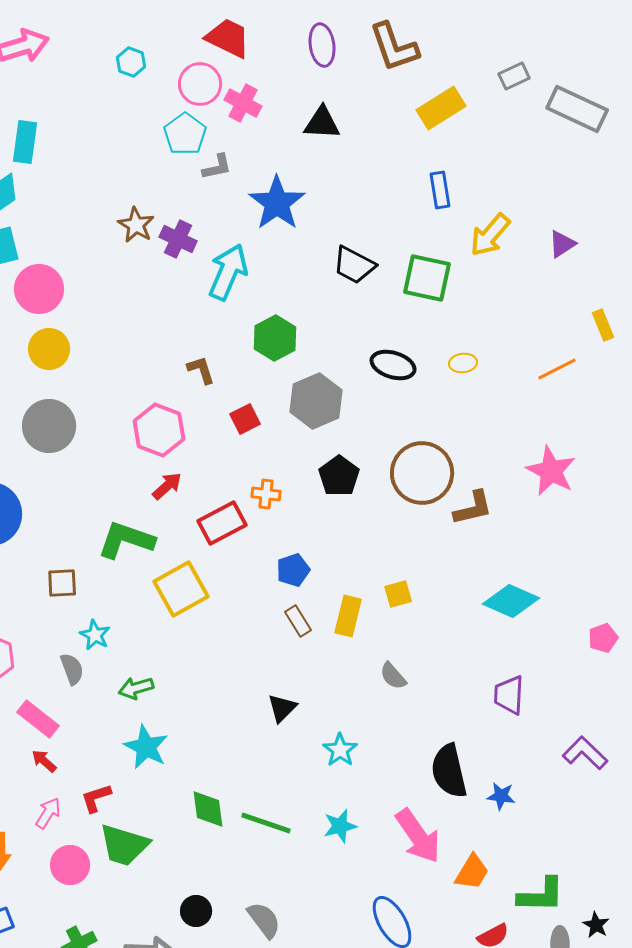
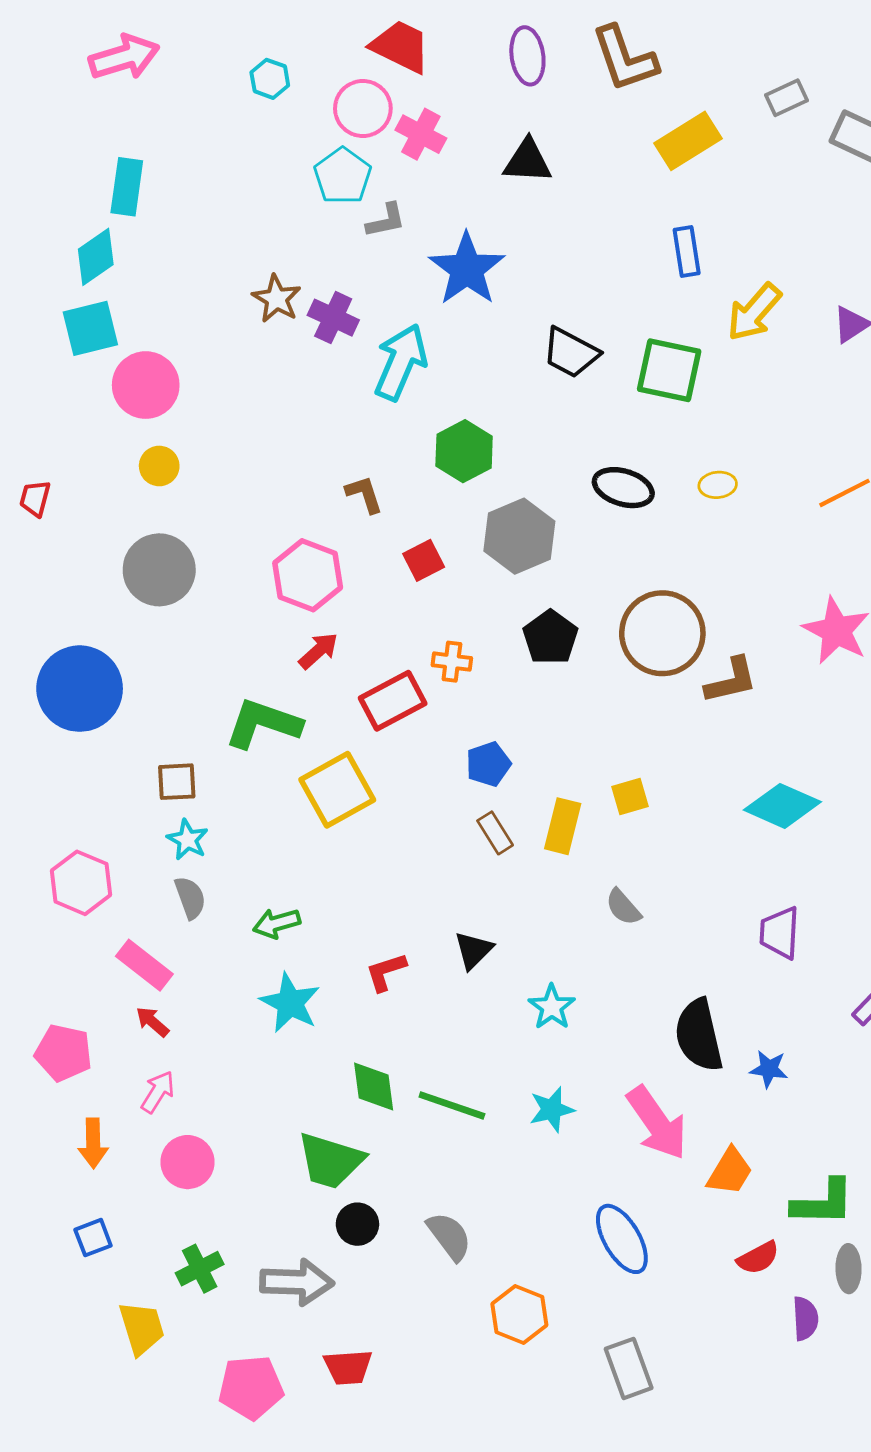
yellow circle: (49, 349) -> (159, 466), size x0.7
cyan star: (95, 635) -> (188, 840), moved
red L-shape: (96, 798) -> (386, 972), moved
green trapezoid: (124, 845) -> (331, 1161), moved

